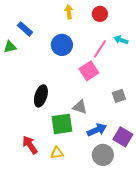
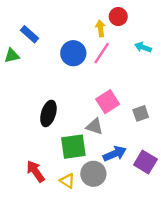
yellow arrow: (69, 12) -> (100, 28), moved
pink line: (100, 49) -> (102, 53), moved
pink square: (89, 71) -> (108, 102), moved
yellow triangle: (57, 153) -> (67, 181), turned 40
gray circle: (103, 155) -> (93, 174), moved

